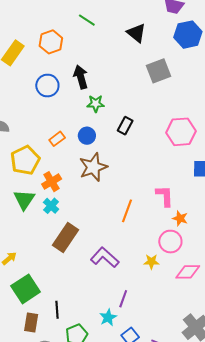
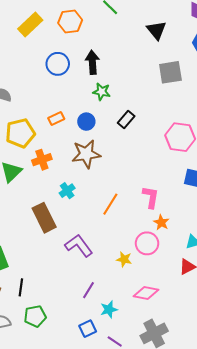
cyan cross: (51, 206) -> (67, 191), moved
brown rectangle: (65, 237) -> (44, 218), turned -72
pink diamond: (188, 272) -> (146, 293), moved
cyan star: (108, 317) -> (109, 309), moved

